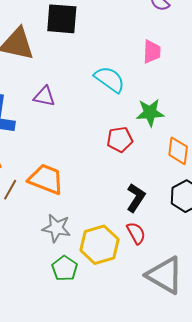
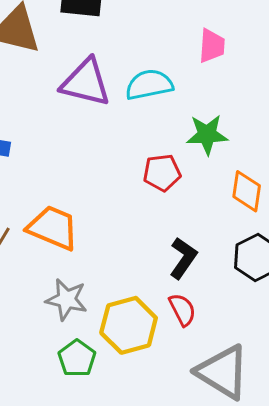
cyan semicircle: (110, 79) -> (149, 85), turned -48
purple triangle: (44, 96) -> (86, 83), moved, size x1.6

